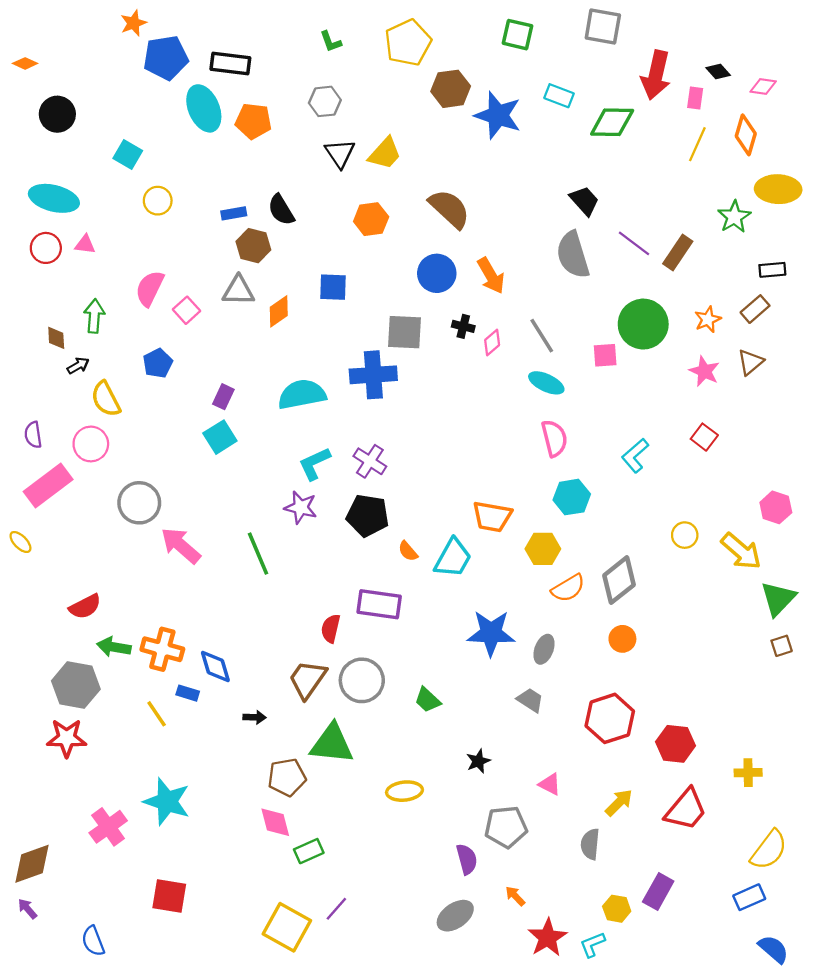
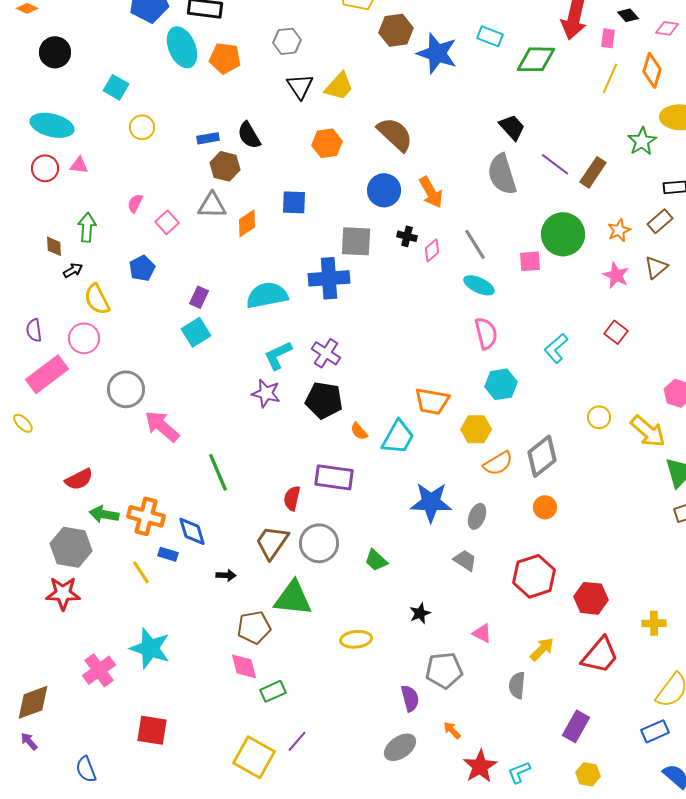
pink semicircle: (150, 288) -> (135, 203), size x0.6
green line: (258, 554) -> (218, 472), moved
yellow hexagon: (617, 909) -> (588, 774), moved

